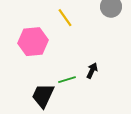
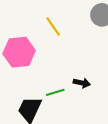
black arrow: (92, 71) -> (82, 83), turned 77

